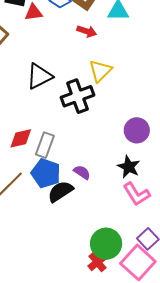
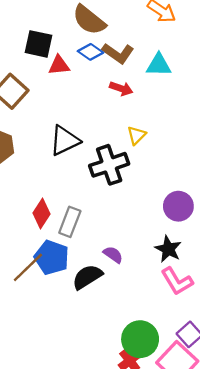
yellow triangle: (100, 71) -> (136, 135), size x0.7
red diamond: (21, 138) -> (41, 213), turned -45
blue pentagon: (46, 173) -> (52, 257), moved

